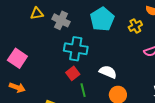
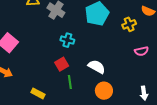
cyan cross: (76, 49) -> (67, 40), size x0.6

